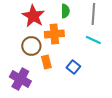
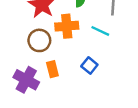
cyan line: (93, 40) -> (100, 31), moved
orange rectangle: (46, 62) -> (52, 69), moved

